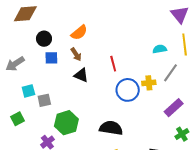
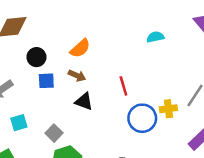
cyan semicircle: (160, 49) -> (155, 37), moved
brown arrow: (76, 54) -> (77, 76), turned -32
gray square: (44, 100) -> (54, 133), moved, turned -32

